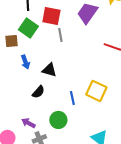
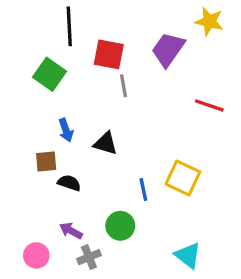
green square: (28, 28) -> (49, 74), moved
brown square: (11, 41) -> (46, 161), moved
black semicircle: (38, 92) -> (69, 183), moved, turned -112

